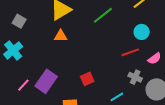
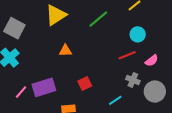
gray square: (19, 21) -> (14, 28), size x1.5
orange triangle: (61, 36) -> (65, 51), moved
purple rectangle: (46, 81) -> (44, 87), turned 40

